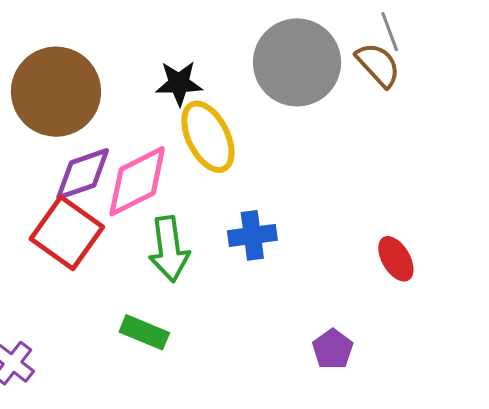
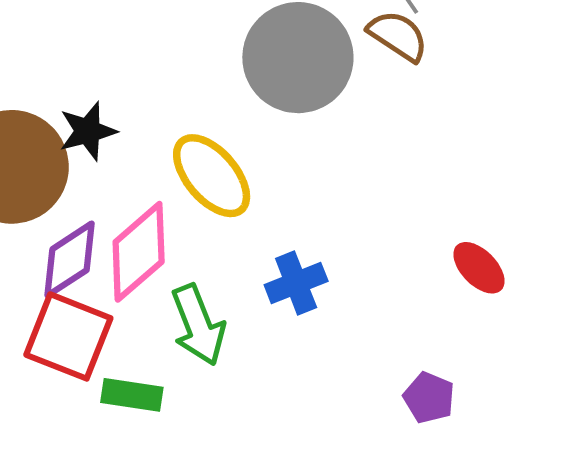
black star: (179, 83) -> (88, 131), moved
green rectangle: (144, 332) -> (132, 395), moved

